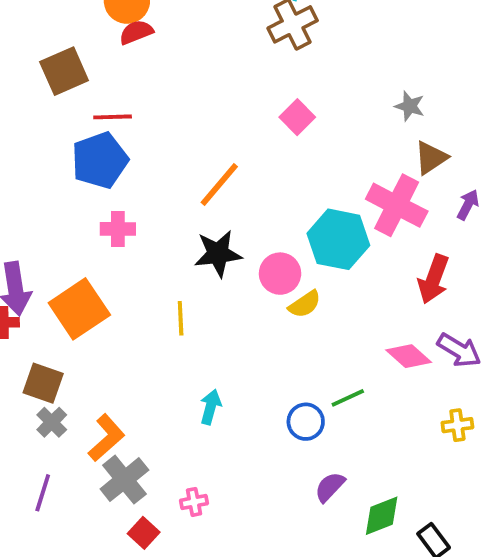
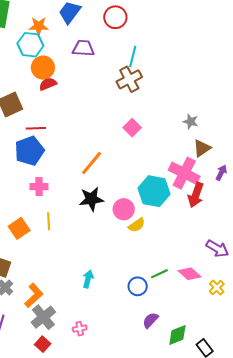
red arrow: (434, 279) -> (196, 195), moved
orange square: (79, 309) -> (19, 228), size x0.7
yellow line: (181, 318) -> (49, 221), moved
pink diamond: (409, 356) -> (190, 274), moved
yellow cross: (457, 425) -> (217, 288), turned -35
red square: (144, 533) -> (43, 344), moved

